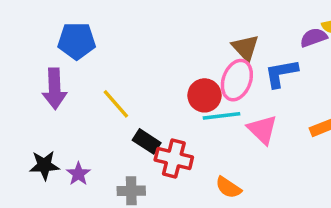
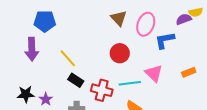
brown triangle: (245, 48) -> (119, 18), moved
pink ellipse: (237, 80) -> (146, 24), moved
cyan line: (222, 116) -> (130, 83), moved
black rectangle: (147, 141) -> (76, 80), moved

